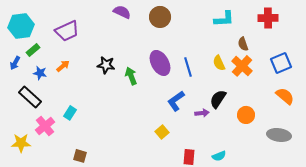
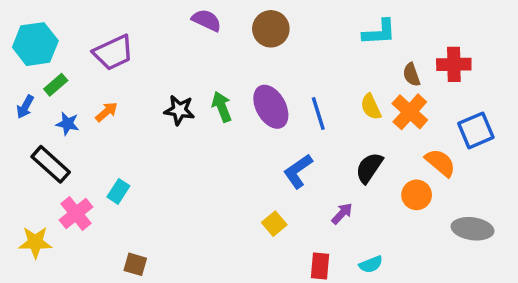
red cross: (268, 18) -> (454, 64), moved
blue square: (281, 63) -> (476, 130), moved
green arrow: (131, 76) -> (222, 107), moved
orange semicircle: (285, 96) -> (440, 163), moved
purple arrow: (202, 113) -> (342, 213), moved, turned -40

